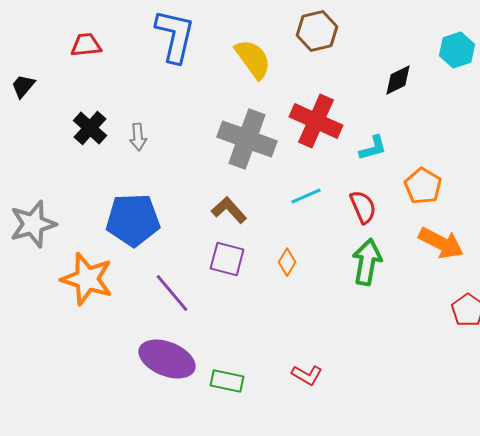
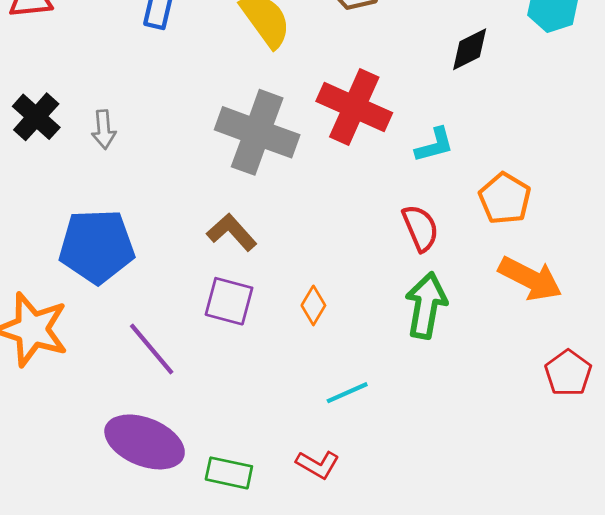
cyan line: (306, 196) -> (347, 393), moved
red L-shape: (307, 375) -> (318, 464), moved

